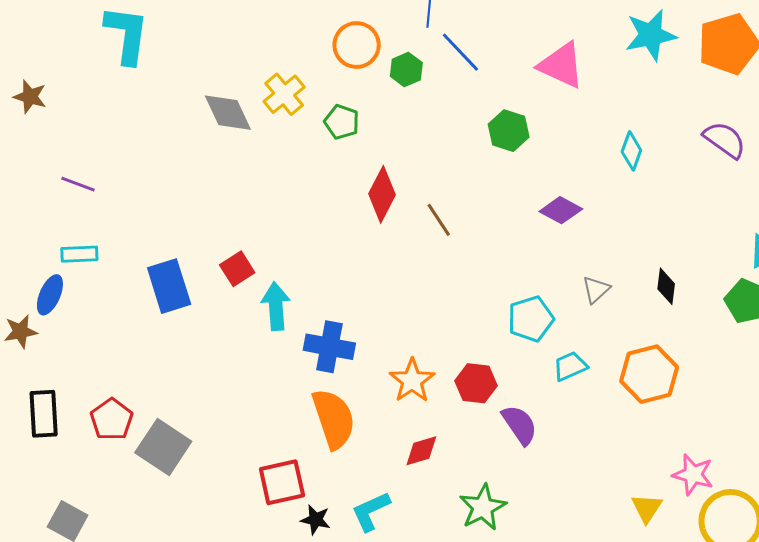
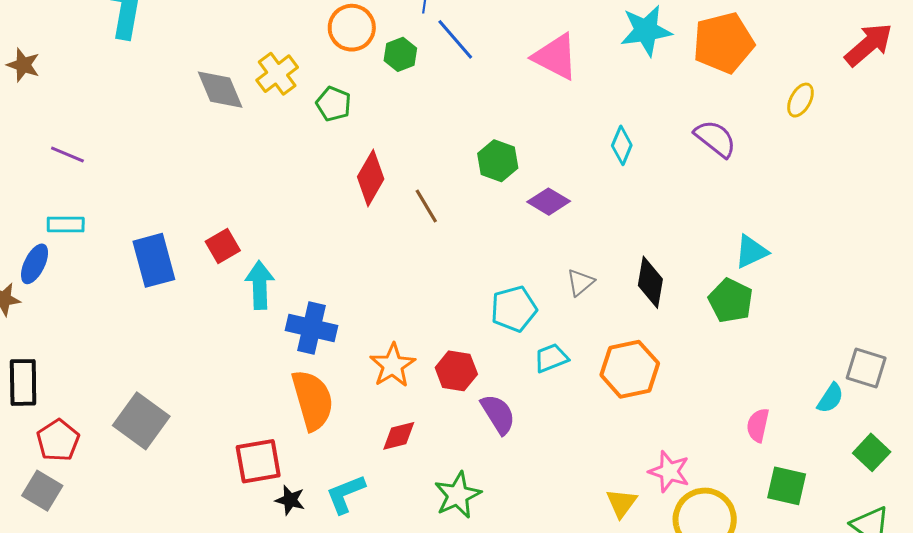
green hexagon: (509, 131) -> (498, 161), moved
black diamond: (666, 286) -> (650, 282), size x1.4
red pentagon: (112, 419) -> (58, 440), moved

